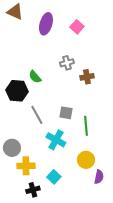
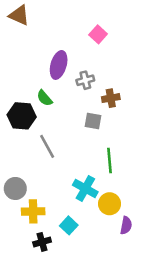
purple ellipse: (46, 24) -> (59, 65), moved
gray square: (66, 113) -> (93, 121), moved
cyan cross: (56, 140) -> (85, 188), moved

